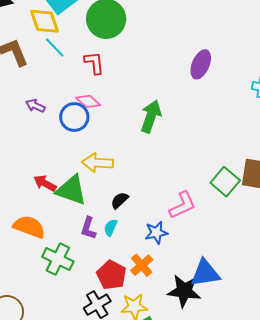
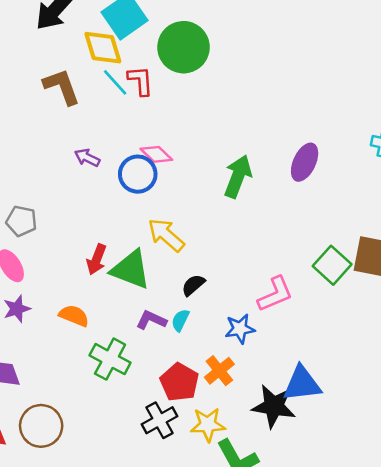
red L-shape: (94, 63) -> (140, 81), moved
purple ellipse: (201, 64) -> (305, 162), moved
yellow arrow: (98, 163) -> (166, 235), turned 36
red arrow: (45, 183) -> (97, 259), turned -100
orange semicircle: (29, 227) -> (74, 316), size x0.7
purple L-shape: (88, 228) -> (151, 320), turned 95

